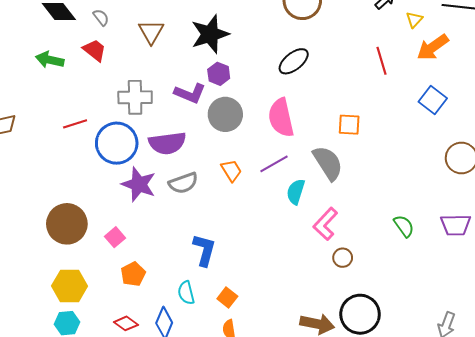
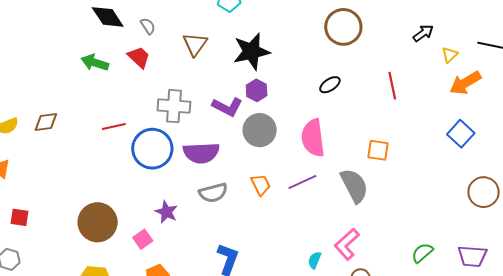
black ellipse: (294, 61) -> (330, 85), size x0.7
red line: (382, 61) -> (392, 86), moved
purple star: (139, 184) -> (166, 212), moved, size x0.7
cyan semicircle: (296, 192) -> (314, 260), moved, size x0.7
green semicircle: (404, 226) -> (422, 253), turned -100

